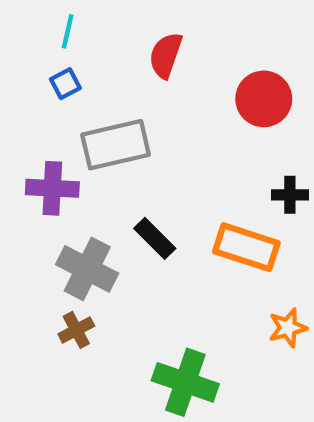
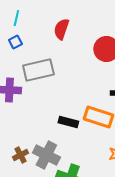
black rectangle: (155, 238) -> (68, 122), moved, turned -30
gray cross: (87, 269) -> (46, 155), moved

